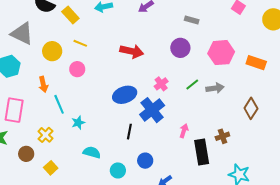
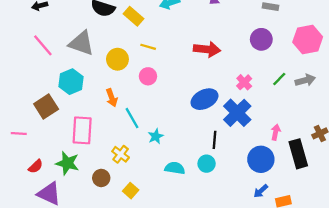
blue circle: (145, 161) -> (261, 159), moved, size x1.5
cyan circle: (118, 170) -> (207, 164), moved

